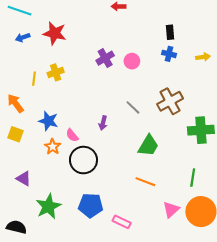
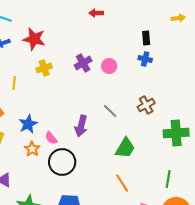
yellow arrow: (203, 57) -> (178, 18), moved
yellow cross: (56, 72) -> (44, 68), moved
brown cross: (170, 101) -> (146, 105), size x0.7
blue star: (48, 121) -> (28, 124), turned 30
purple arrow: (103, 123) -> (81, 126), size x1.5
orange line: (145, 182) -> (122, 183), turned 36

